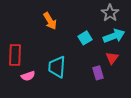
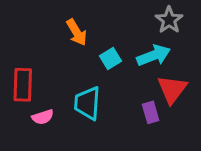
cyan arrow: (114, 36) -> (154, 55), moved
cyan square: (85, 38) -> (111, 59), moved
red triangle: (112, 58) -> (172, 89), size x1.5

